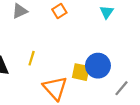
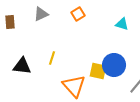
cyan triangle: (107, 12) -> (122, 24), moved, turned -48

